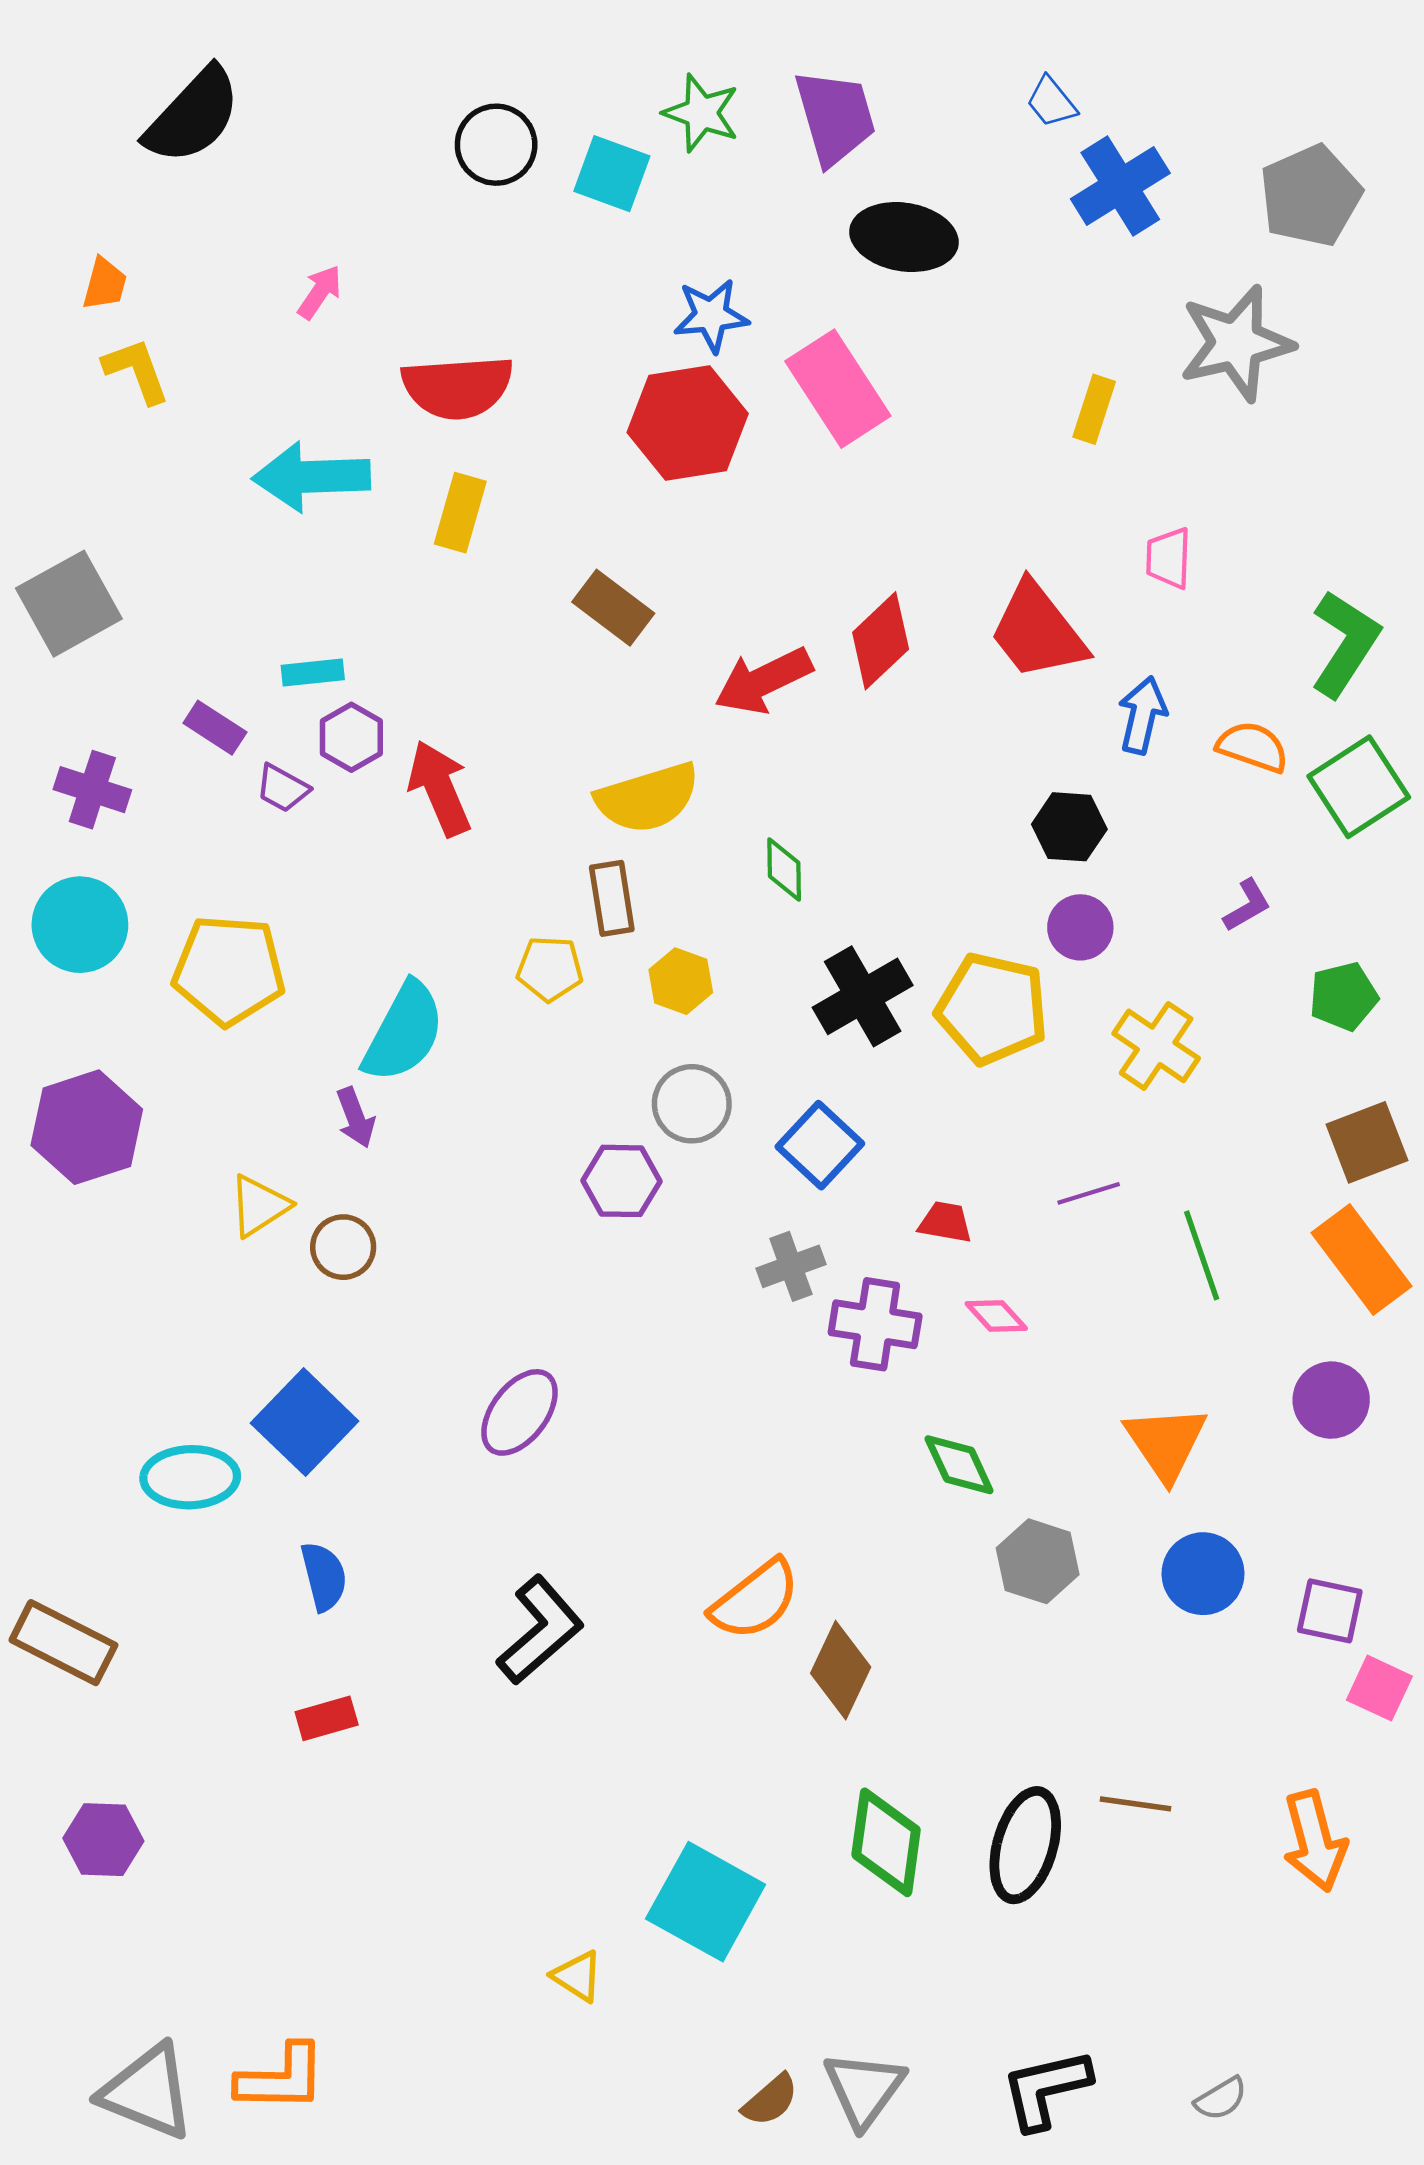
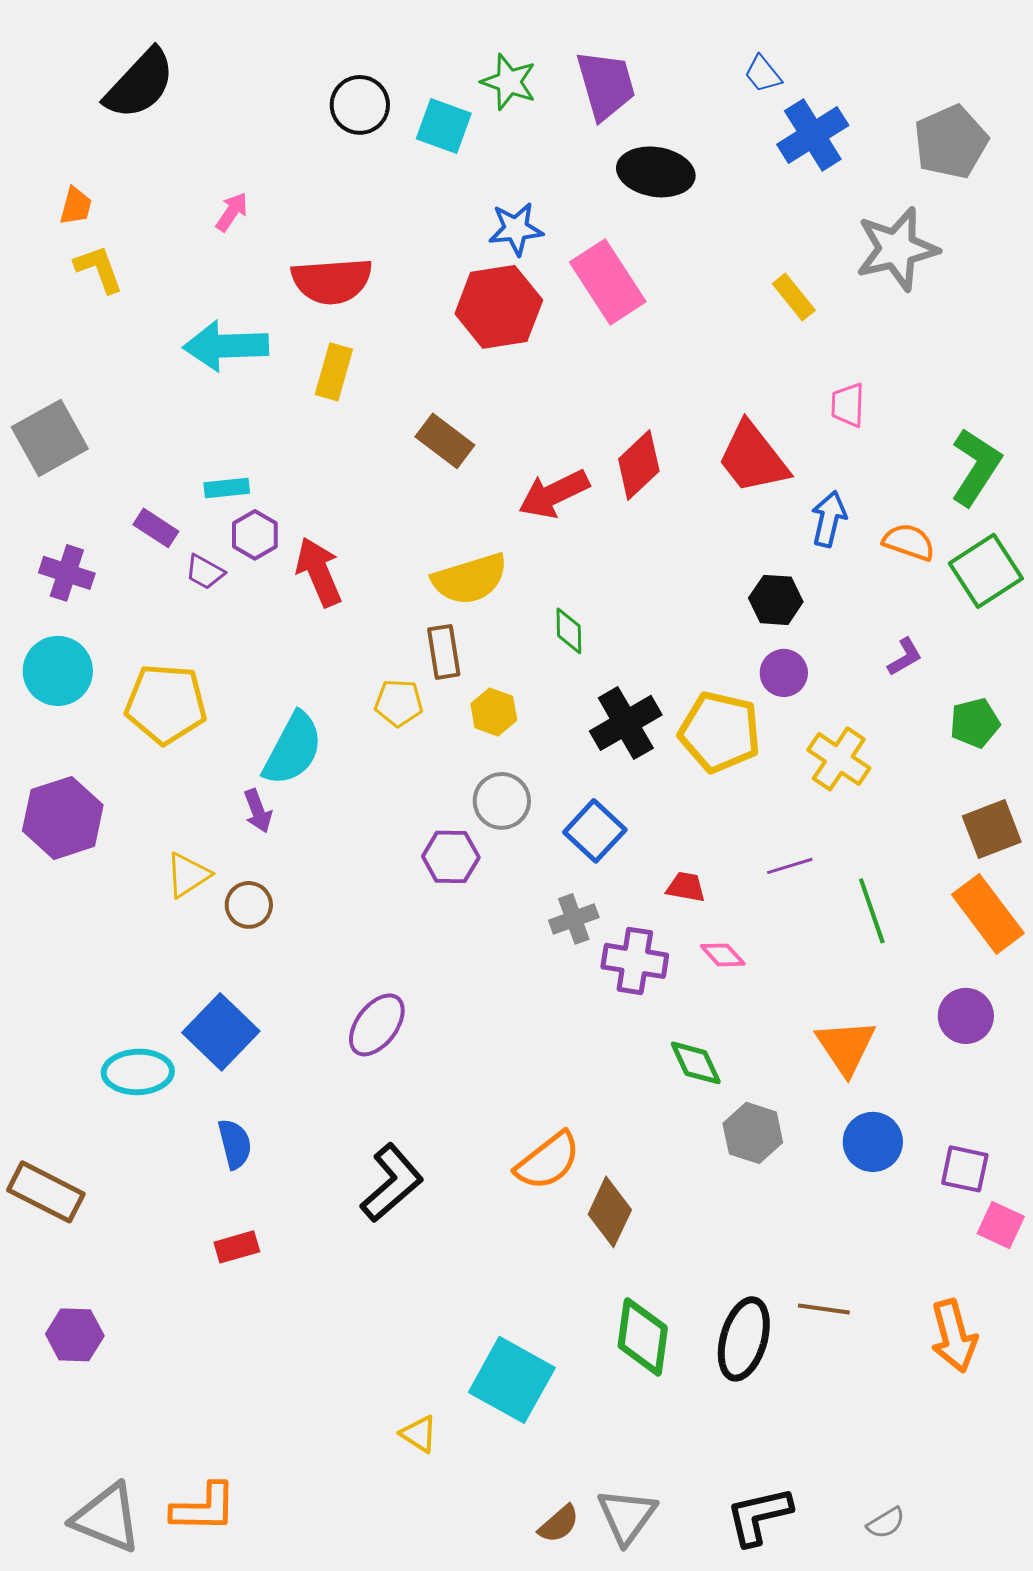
yellow rectangle: (1094, 409) -> (794, 297), turned -57

